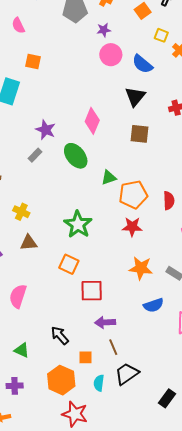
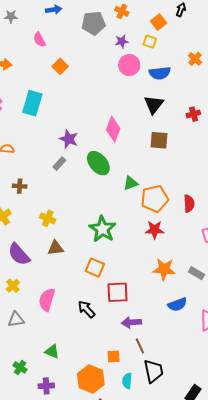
yellow square: (161, 35) -> (150, 42), moved
orange square: (33, 61) -> (60, 66), moved, turned 35
blue semicircle: (142, 64) -> (160, 73), turned -45
black arrow: (60, 335) -> (86, 309), moved
black trapezoid: (127, 374) -> (153, 371), turned 115

